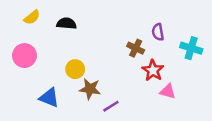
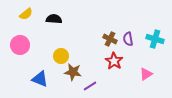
purple semicircle: (158, 32) -> (128, 39), moved
red star: (153, 70) -> (114, 61), moved
pink triangle: (168, 91) -> (146, 74), moved, turned -48

